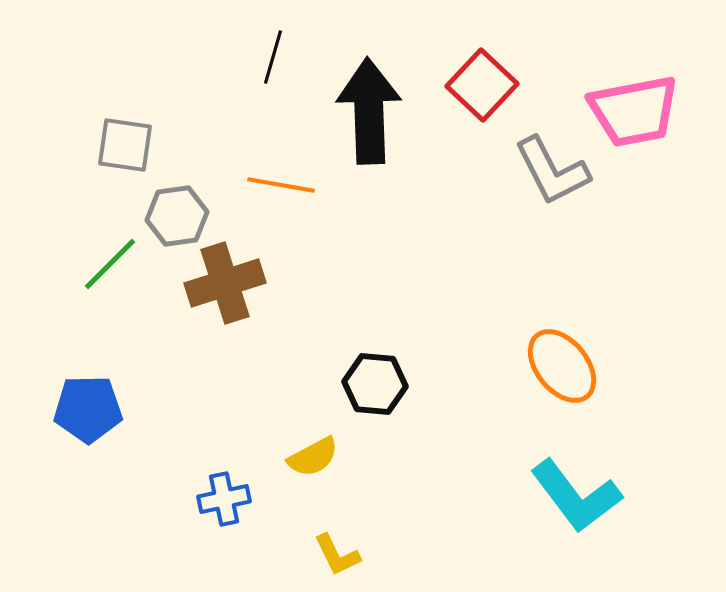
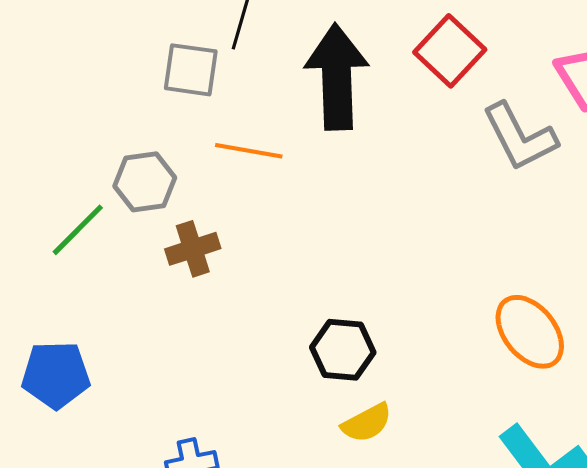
gray square: (125, 145) -> (191, 70), moved
brown cross: (225, 283) -> (193, 249), size x0.7
yellow semicircle: (313, 457) -> (367, 423), moved

